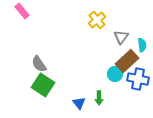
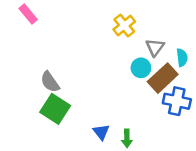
cyan circle: (115, 74) -> (141, 68), moved
green arrow: (99, 98) -> (127, 138), moved

